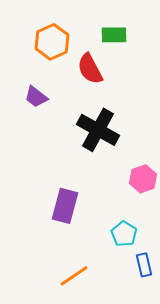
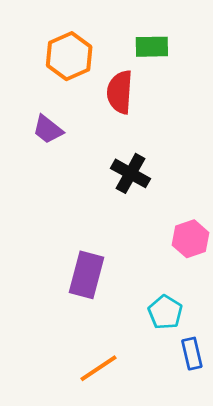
red semicircle: (90, 69) -> (120, 92), turned 32
black cross: (98, 130) -> (131, 173), size x0.7

